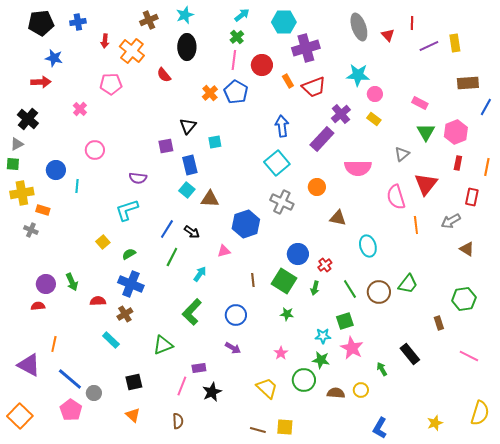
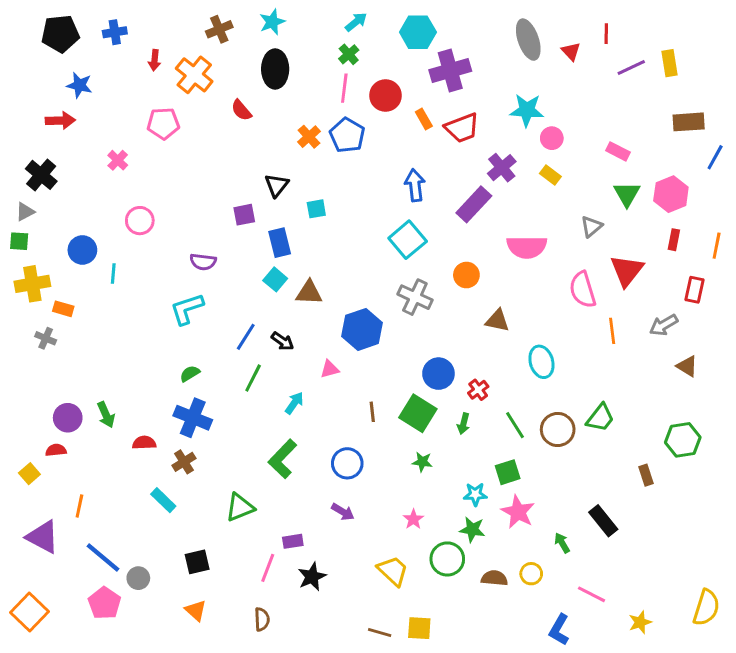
yellow square: (103, 242) -> (29, 474), moved
pink line: (469, 356) -> (592, 594), moved

